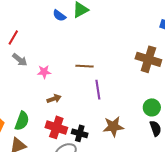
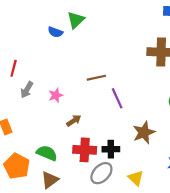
gray arrow: (20, 60) -> (27, 90), turned 98
green semicircle: (22, 121) -> (47, 153), turned -72

